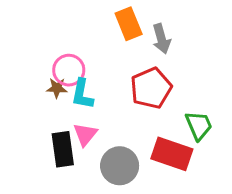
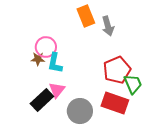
red pentagon: (151, 88) -> (117, 70), moved
black rectangle: (63, 149) -> (42, 100), turned 55

